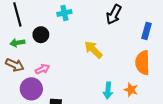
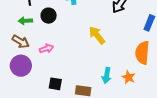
purple circle: (31, 89) -> (21, 66), moved

